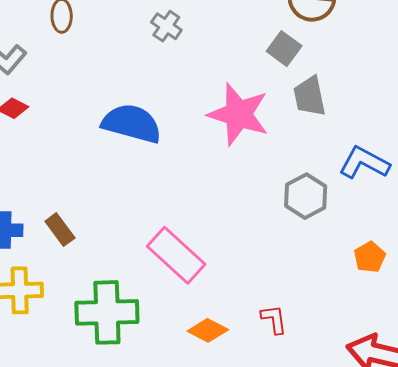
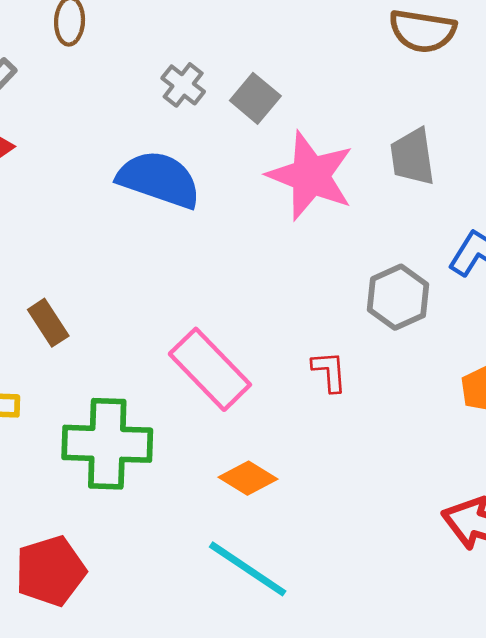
gray cross: (166, 26) -> (183, 85), moved
gray square: (284, 49) -> (255, 98), moved
red L-shape: (274, 319) -> (329, 371), moved

